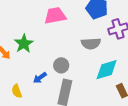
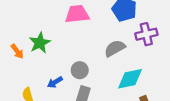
gray semicircle: (91, 44) -> (115, 48), turned 150

